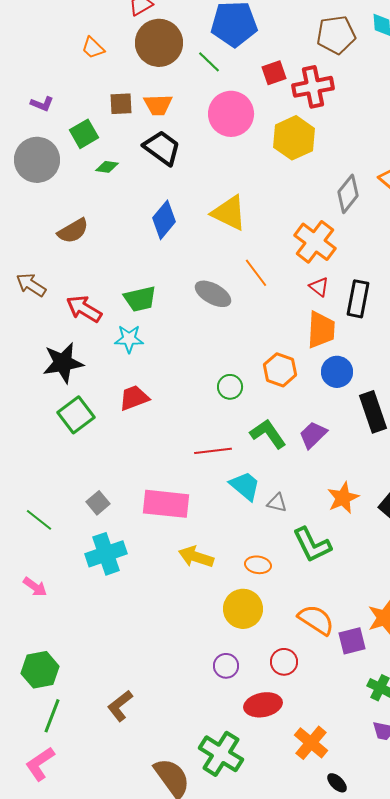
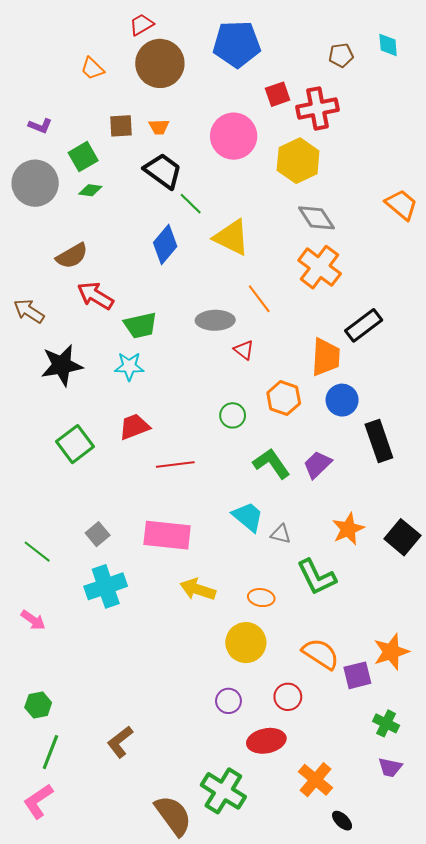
brown pentagon: (336, 35) -> (341, 55), size x0.6
green line: (209, 62) -> (191, 204), moved
orange trapezoid: (158, 105) -> (159, 127), size x0.7
green diamond: (107, 167) -> (90, 190), moved
gray diamond: (348, 194) -> (316, 218), moved, turned -72
red triangle: (319, 287) -> (244, 350), moved
gray ellipse: (213, 294) -> (215, 320), turned -30
black rectangle: (358, 299) -> (364, 325), turned 42
red arrow: (84, 309) -> (95, 296), moved
black star: (63, 363) -> (62, 365), moved
red line: (213, 451) -> (175, 465), moved
green hexagon: (40, 670) -> (38, 705), size x0.7

